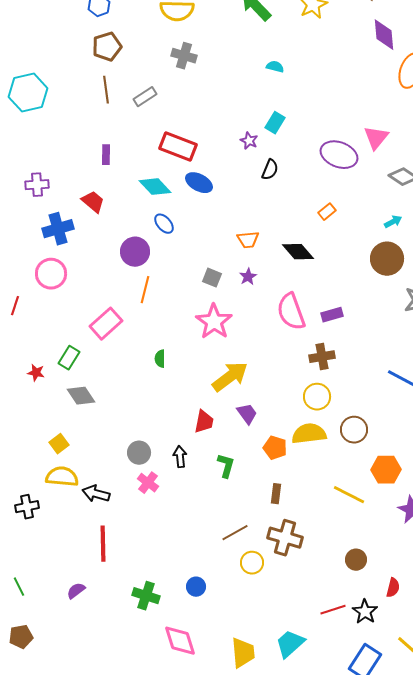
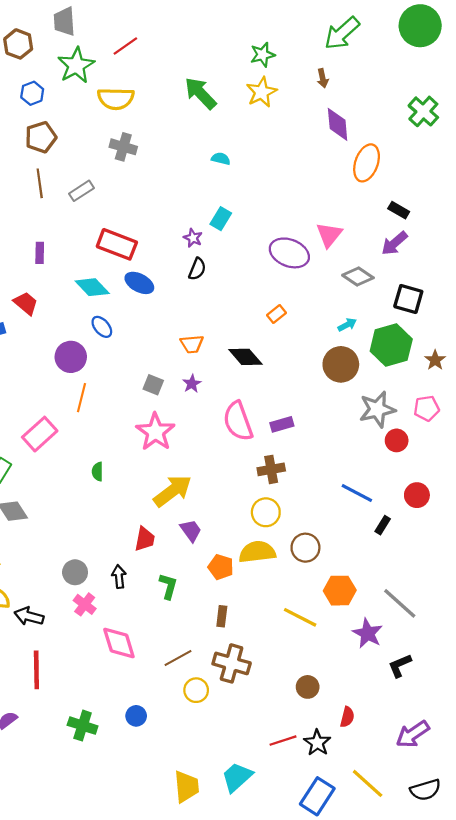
black semicircle: (270, 170) -> (197, 269), moved
pink diamond: (180, 641) -> (119, 643), moved

